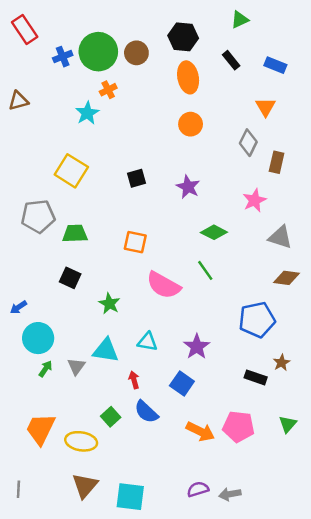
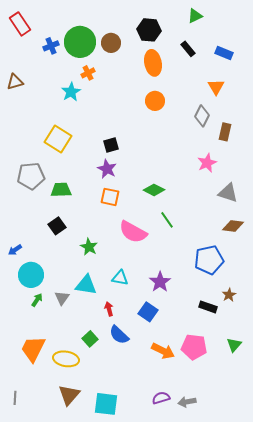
purple star: (188, 187) -> (107, 169), moved
green diamond: (214, 232) -> (154, 190), moved
black square: (70, 278) -> (57, 226), turned 30

